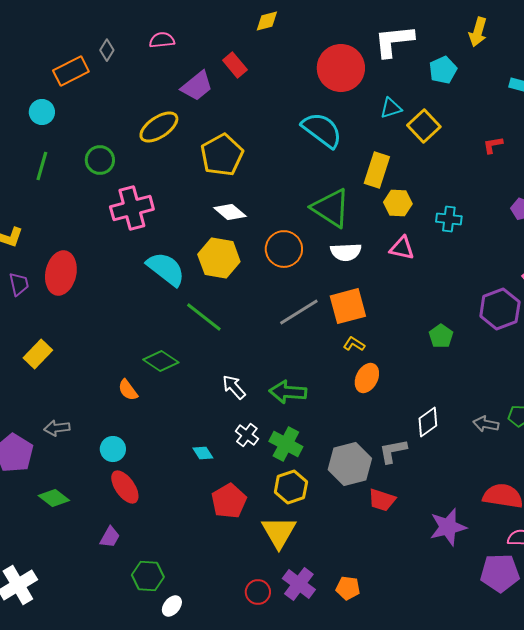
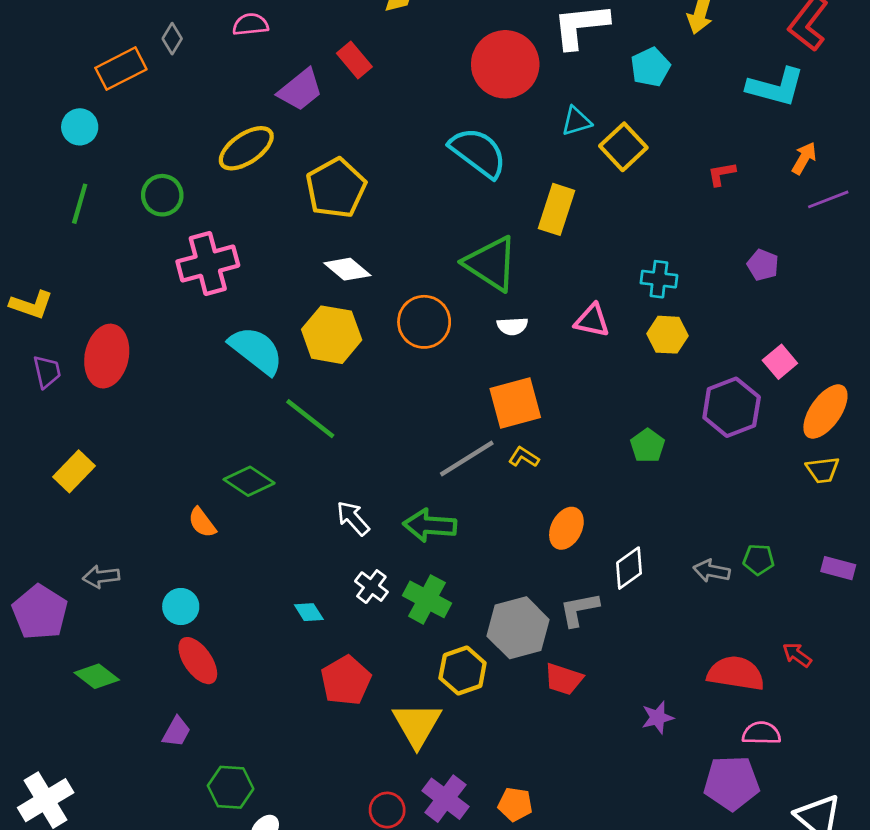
yellow hexagon: (398, 203) -> (667, 335), moved
white semicircle: (346, 252) -> (512, 326), size x0.7
gray line: (299, 312) -> (467, 458), moved
orange ellipse: (367, 378) -> (566, 528), moved
yellow hexagon: (291, 487) -> (463, 671), moved
purple star: (448, 527) -> (658, 718), size x0.6

